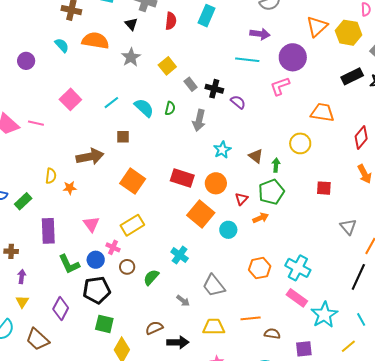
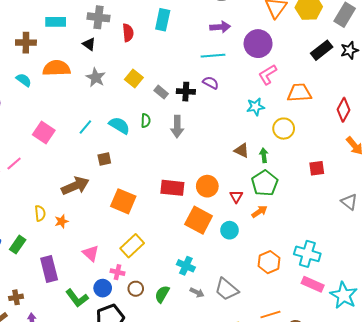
pink L-shape: (280, 86) -> (268, 75), moved
purple semicircle: (238, 102) -> (211, 83), moved
pink line: (36, 123) -> (14, 163), turned -42
cyan star: (222, 150) -> (256, 107), moved, turned 30
gray arrow: (183, 301) -> (197, 292), moved

